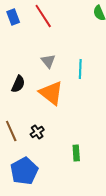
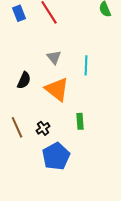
green rectangle: (76, 153) -> (80, 121), moved
blue pentagon: (24, 171) -> (56, 156), moved

